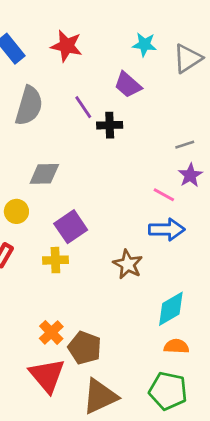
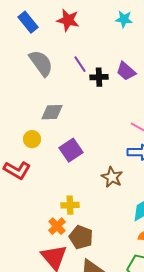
purple trapezoid: (128, 85) -> (126, 71), moved
gray semicircle: (29, 106) -> (41, 63), turned -52
yellow cross: (55, 260) -> (70, 205), moved

